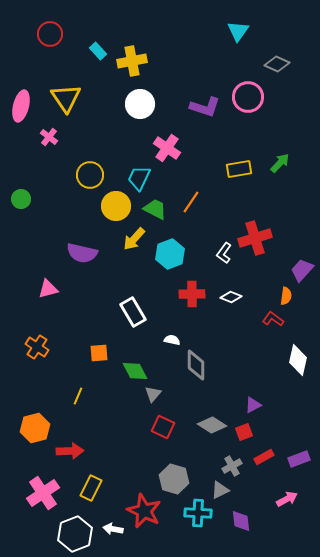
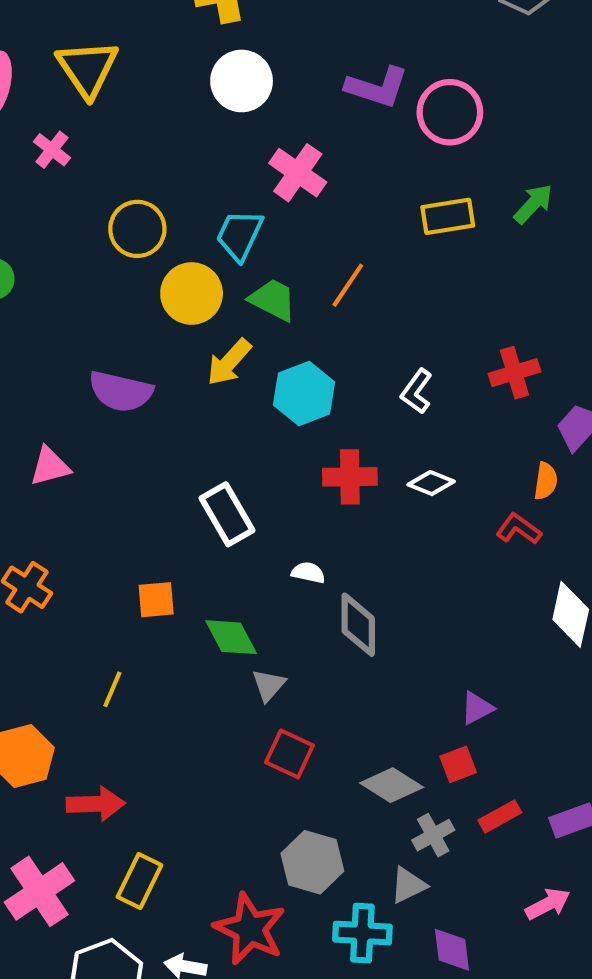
pink circle: (248, 97) -> (450, 112), moved
red cross: (255, 238) -> (514, 373), moved, size x0.7
gray diamond: (212, 425) -> (392, 785), moved

